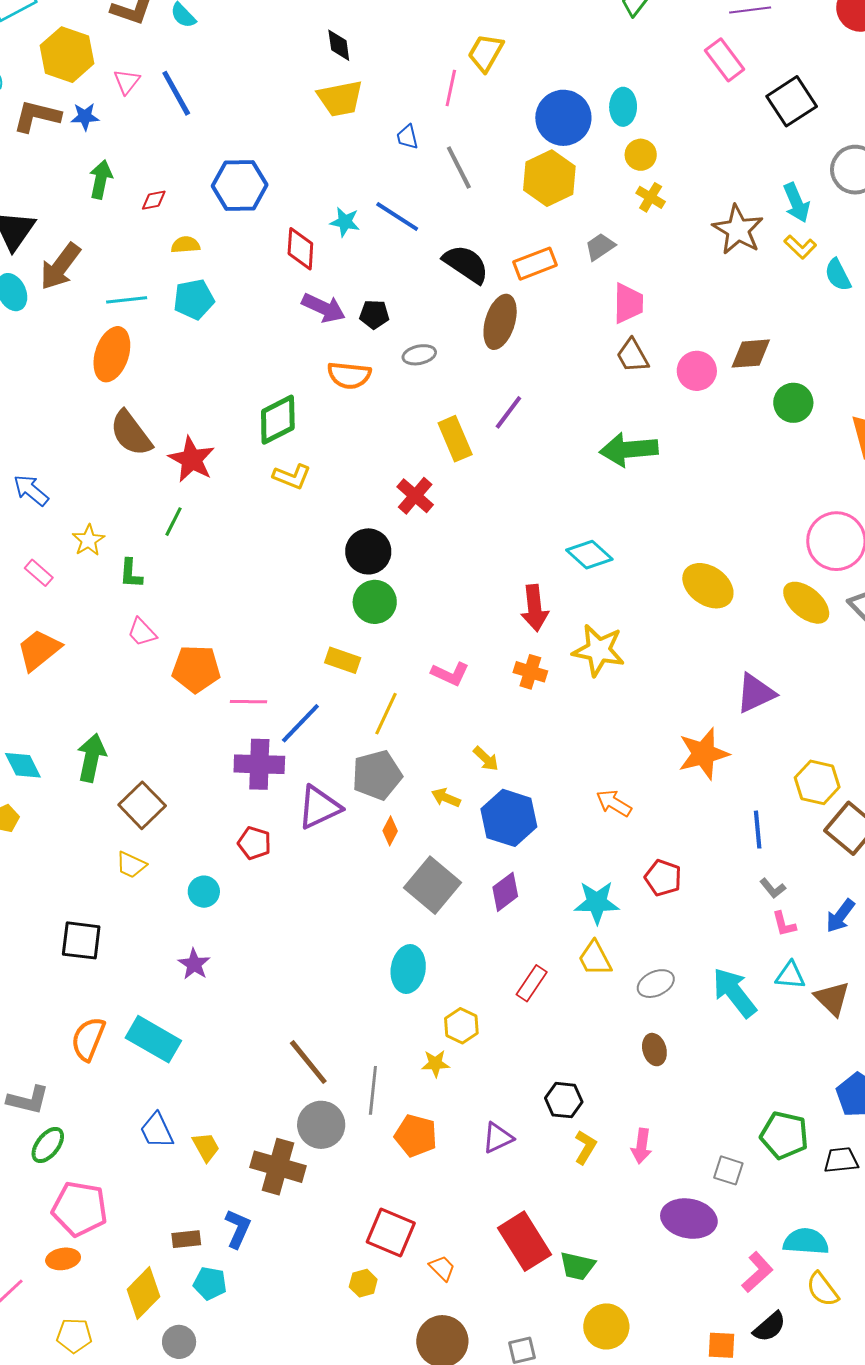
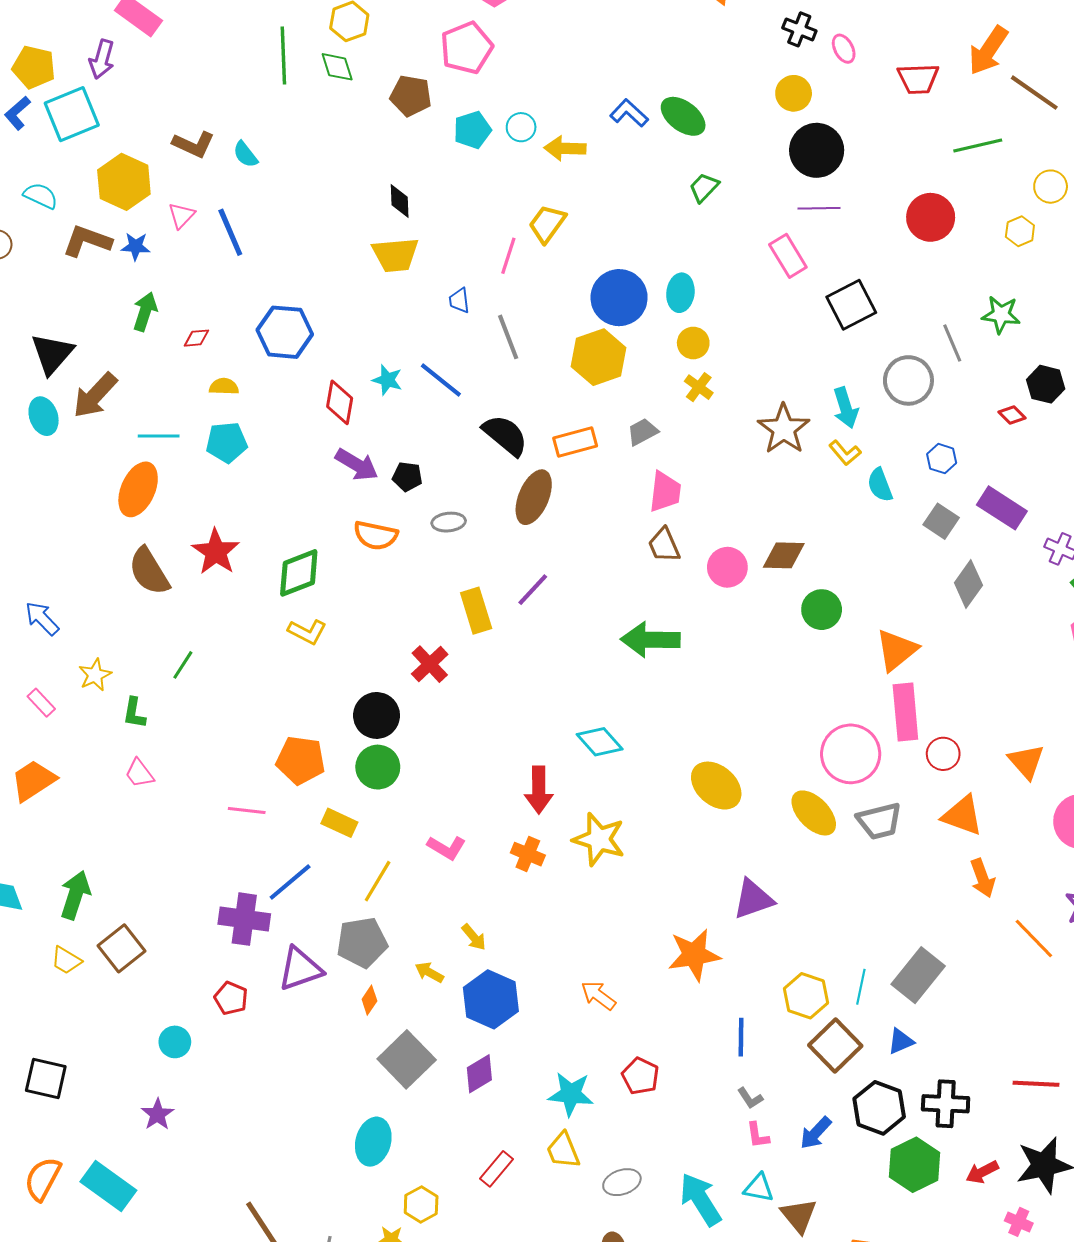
red star: (192, 459) -> (216, 552), moved
orange pentagon: (196, 669) -> (301, 760), moved
pink line: (248, 702) -> (247, 810), moved
yellow trapezoid: (131, 865) -> (66, 960), moved

